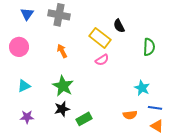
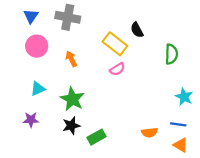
pink circle: (19, 47) -> (37, 46), moved
cyan triangle: (24, 86) -> (38, 89), moved
cyan star: (142, 88) -> (184, 97), moved
purple star: (27, 117) -> (31, 120), moved

